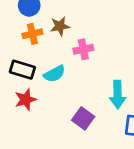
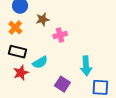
orange cross: (32, 34) -> (15, 28), moved, turned -32
cyan semicircle: (54, 74) -> (40, 62), moved

